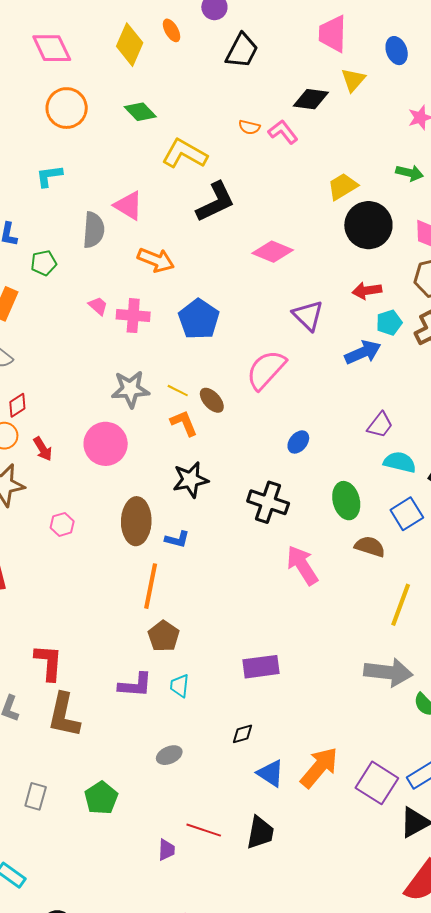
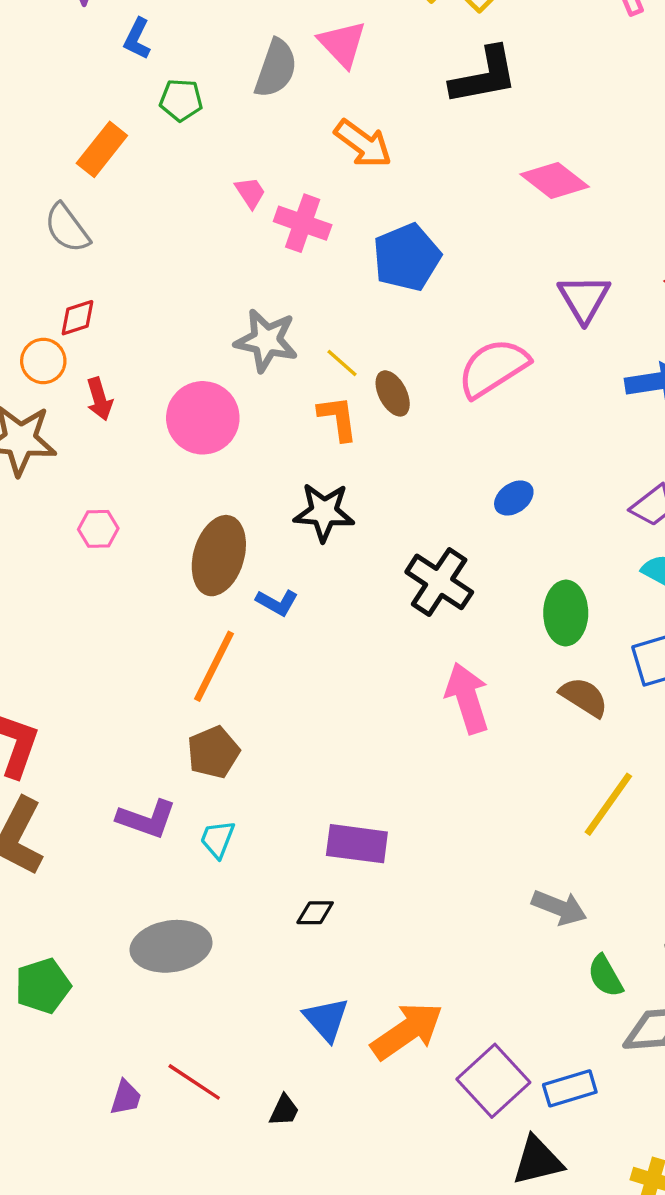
gray arrow: (388, 672) -> (559, 908), size x0.7
black diamond: (243, 734) -> (315, 913), moved
gray ellipse: (169, 755) -> (171, 946), size x1.8
black trapezoid: (260, 833) -> (284, 1110), size x0.6

